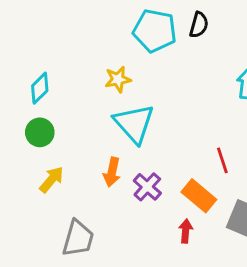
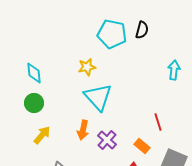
cyan diamond: (40, 88) -> (34, 73), turned -50
orange rectangle: (199, 196) -> (142, 146), size x0.7

